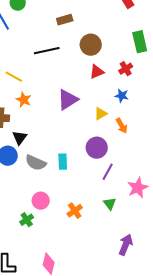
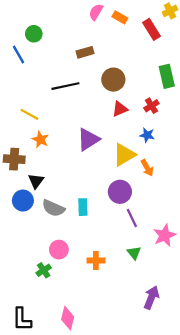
yellow triangle: (101, 114) -> (124, 155), size x1.6
purple line: (108, 172) -> (132, 218), turned -54
orange cross: (75, 211) -> (96, 260), turned 35

